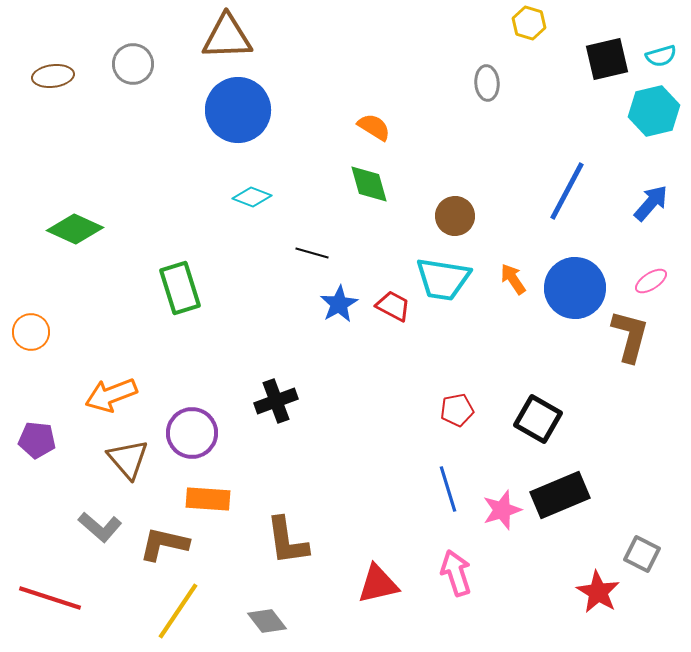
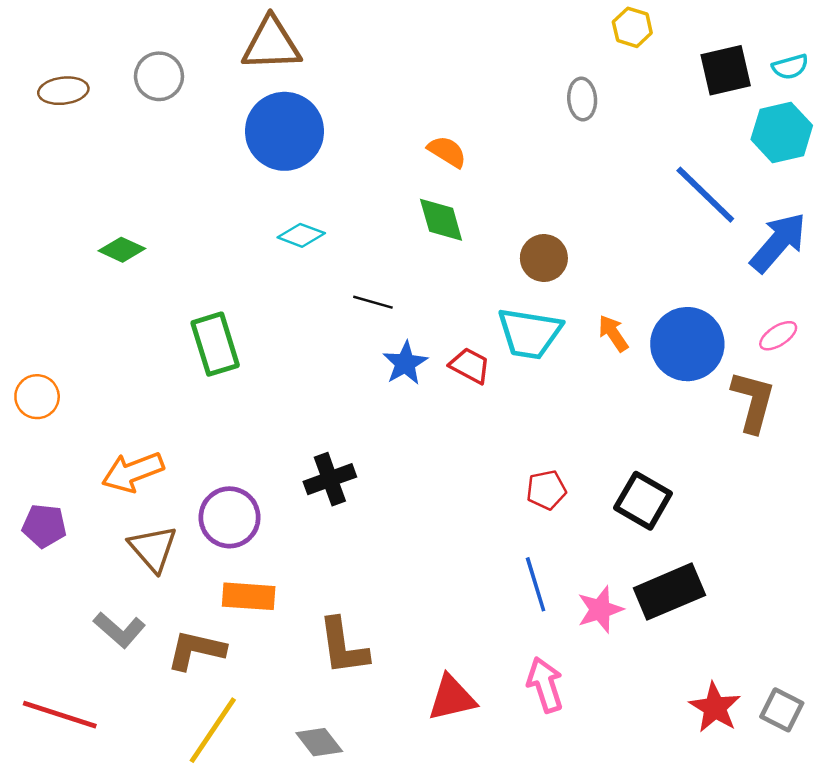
blue line: (567, 191) -> (705, 195), moved, turned -74
blue arrow: (651, 203) -> (778, 242), size x1.4
green diamond: (75, 229) -> (122, 250), moved, size x0.7
gray square: (642, 554) -> (782, 710), moved

